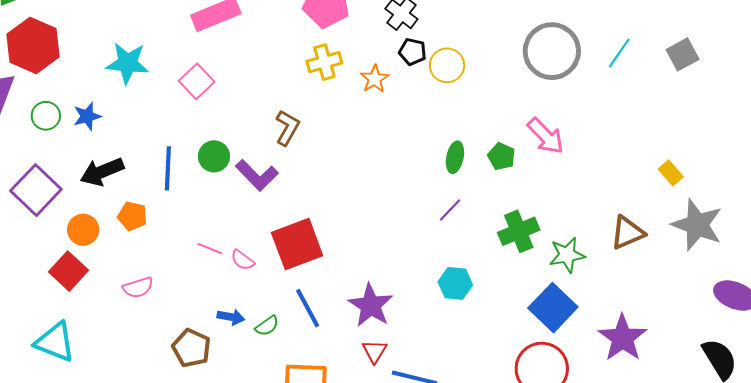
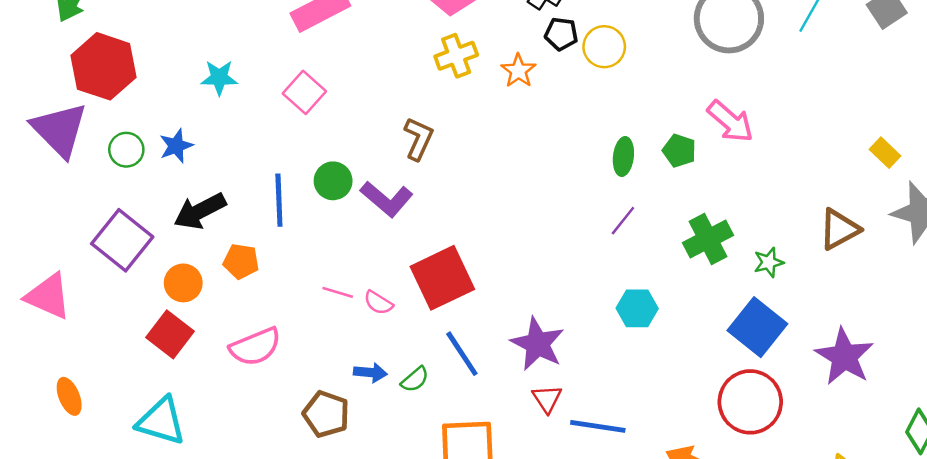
cyan star: (128, 63) -> (219, 78), size x0.7
green star: (567, 255) -> (769, 262), size x0.7
pink semicircle: (138, 287) -> (255, 347), size x1.4

